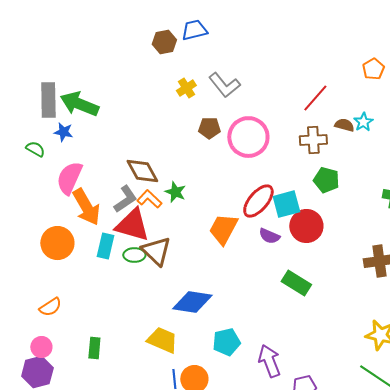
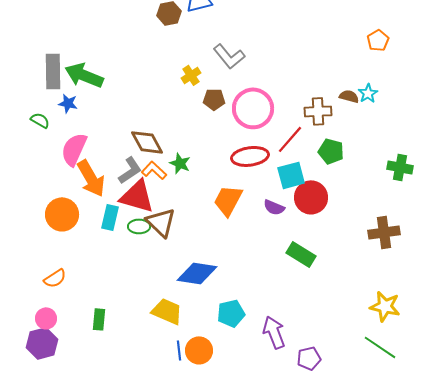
yellow cross: (186, 88) -> (191, 75), moved
red line: (315, 98) -> (290, 139), moved
red ellipse: (258, 201) -> (250, 156), moved, turned 42

